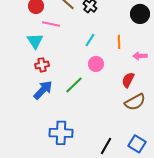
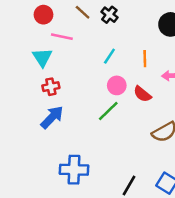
red semicircle: (128, 80) -> (142, 94), moved, turned -77
green line: (74, 85) -> (108, 111), moved

